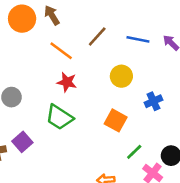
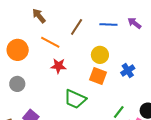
orange circle: (22, 19) -> (18, 50), moved
green trapezoid: (59, 117) -> (75, 99), moved
orange square: (116, 120) -> (98, 76), moved

